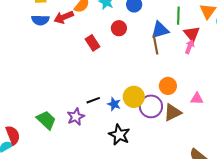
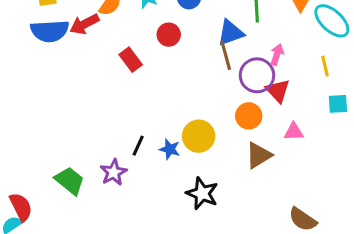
blue semicircle: (40, 20) -> (50, 31), size x1.4
red triangle: (192, 34) -> (278, 91), moved
black line: (93, 100) -> (138, 146), turned -40
purple circle: (151, 106) -> (257, 75), moved
black star: (119, 135) -> (202, 193), moved

